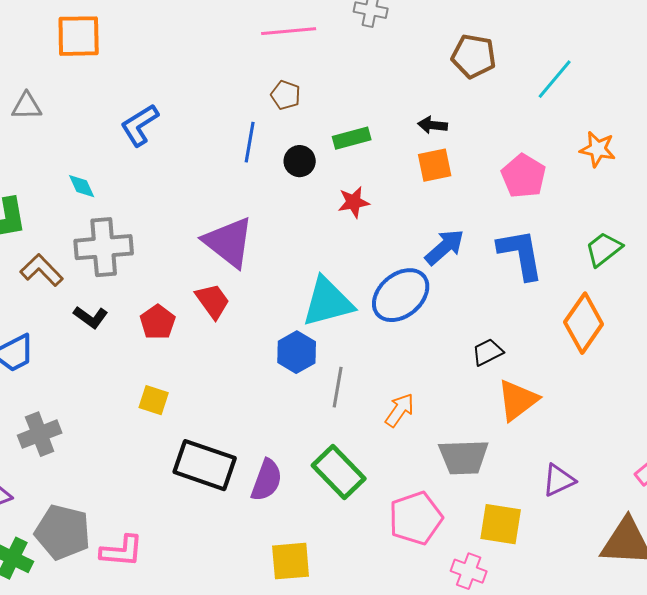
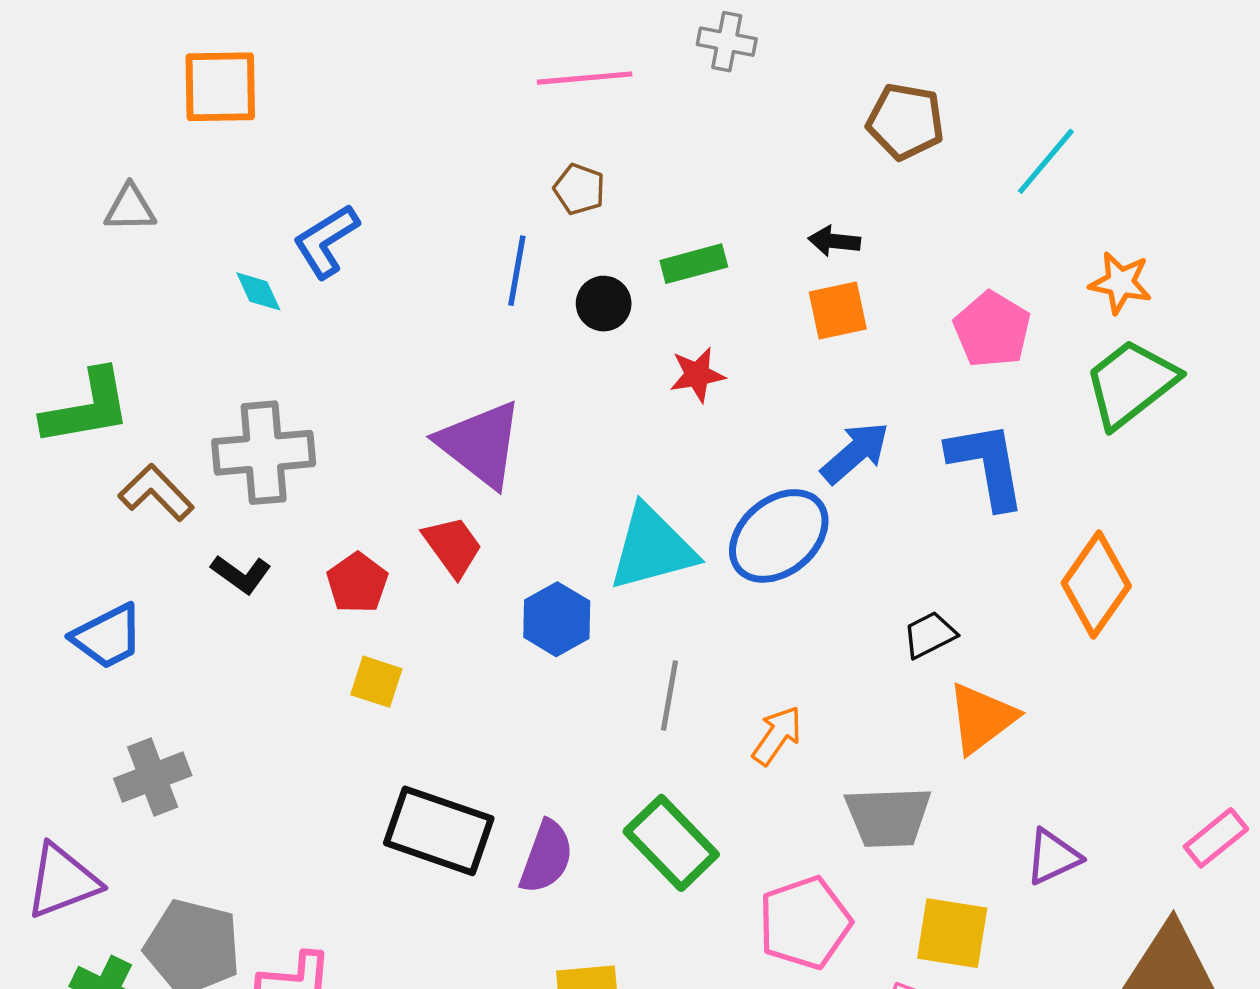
cyan diamond: (82, 186) -> (258, 291), moved
green trapezoid: (604, 249) -> (1131, 383), moved, size x1.5
blue hexagon: (297, 352) -> (557, 619), moved
yellow square: (154, 400) -> (376, 682), moved

